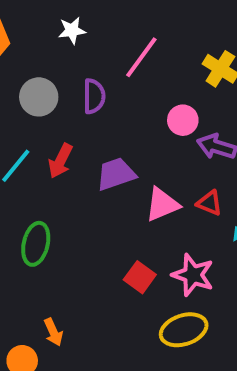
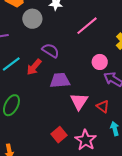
purple semicircle: (94, 96) -> (51, 50), moved, turned -72
gray circle: (39, 97) -> (32, 19), moved
pink triangle: (162, 204) -> (79, 101), turned -48

